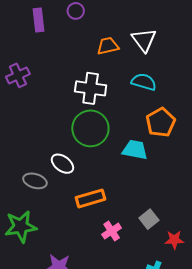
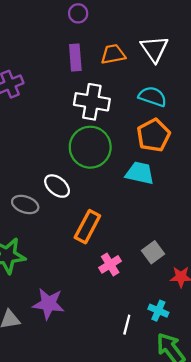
purple rectangle: (38, 20) -> (75, 58), moved
orange pentagon: (161, 122) -> (153, 135), moved
orange rectangle: (90, 198) -> (87, 227), turned -48

